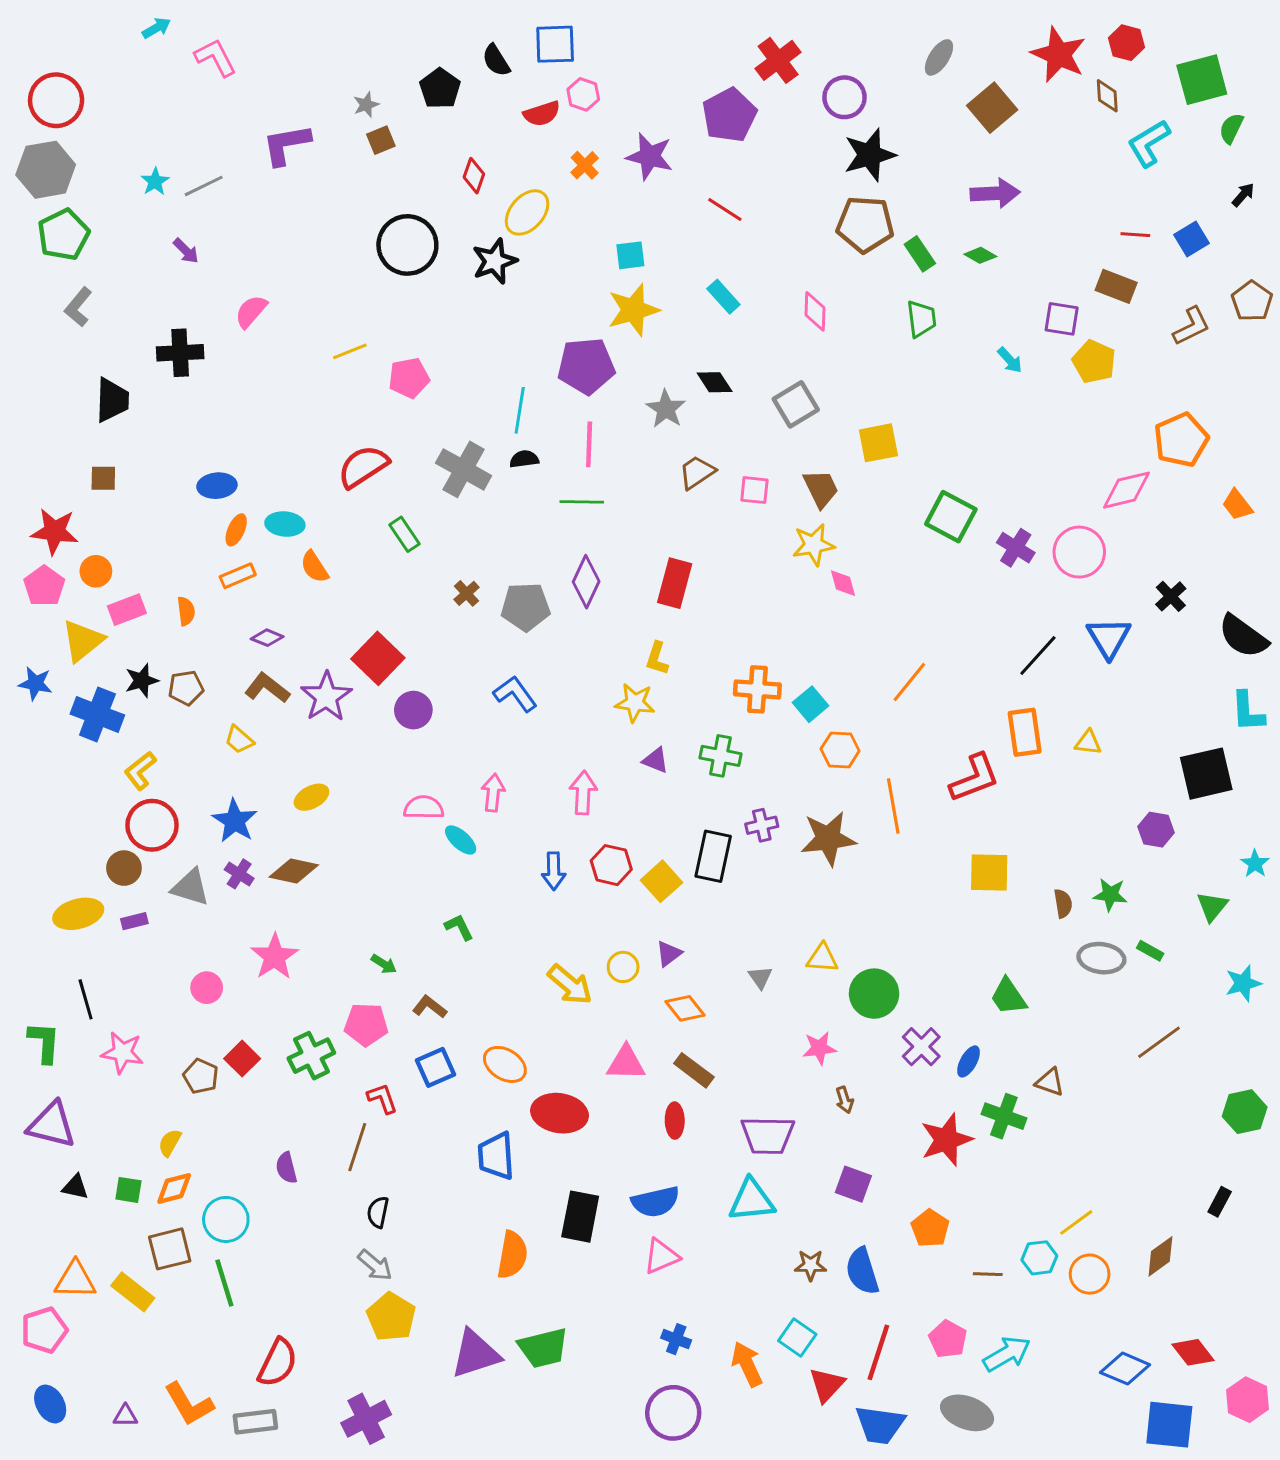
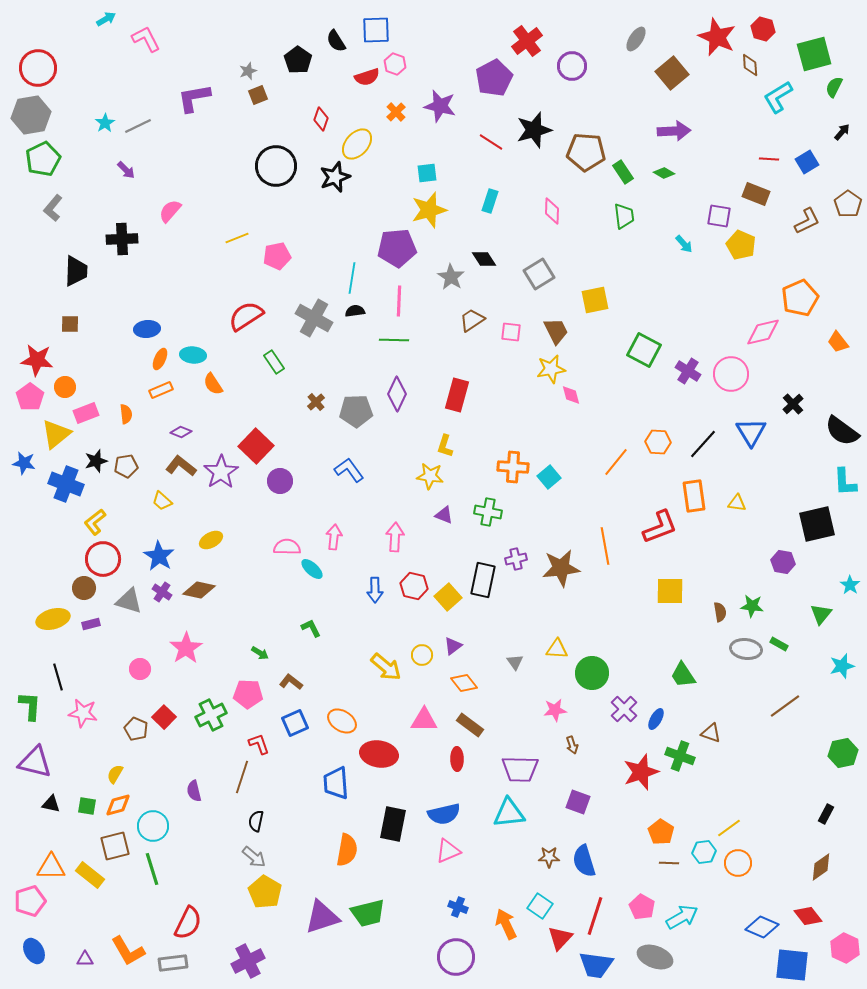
black star: (870, 155) -> (534, 130), moved
cyan rectangle: (723, 297) -> (490, 201), turned 60
orange hexagon: (840, 750) -> (658, 442), moved
orange pentagon: (930, 1228) -> (661, 832), moved
brown diamond: (1160, 1256) -> (821, 867), moved

